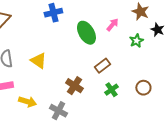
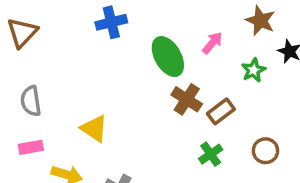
yellow triangle: (38, 61) -> (94, 128), moved
brown rectangle: (102, 66) -> (221, 111), moved
brown cross: (74, 86) -> (187, 99), moved

